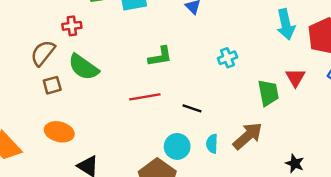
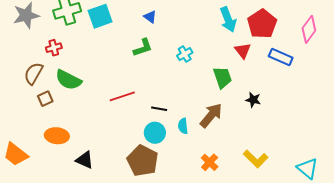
green L-shape: (160, 56) -> (143, 48), moved
red triangle: (295, 78) -> (243, 51), moved
black line: (192, 108) -> (159, 109), moved
black star: (295, 163) -> (253, 100), moved

